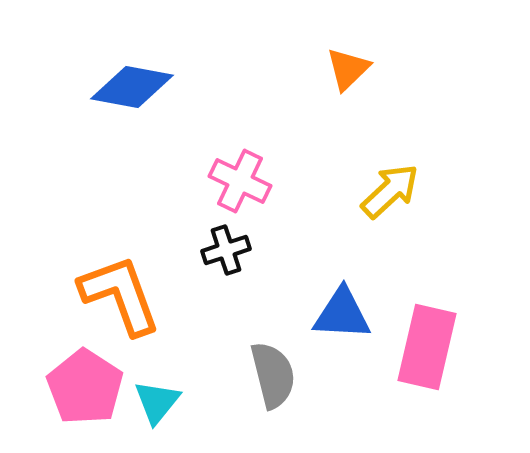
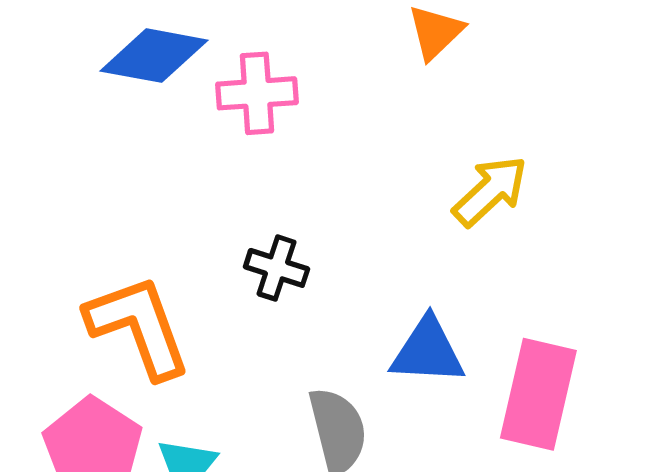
pink cross: (240, 181) -> (257, 93), moved, turned -30
black cross: (226, 250) -> (277, 268), turned 36

